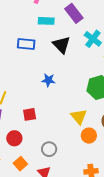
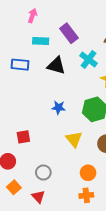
black triangle: (61, 45) -> (56, 65), turned -30
blue star: (48, 80) -> (59, 107), moved
orange circle: (89, 136) -> (88, 173), moved

